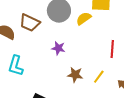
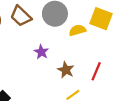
brown star: (75, 75) -> (66, 70), moved

